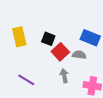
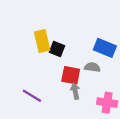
yellow rectangle: (19, 37) -> (42, 41), moved
red square: (60, 52) -> (71, 75), moved, turned -36

